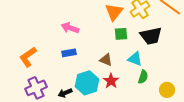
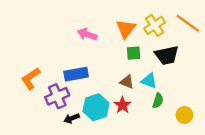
pink arrow: (70, 28) -> (87, 34), moved
blue rectangle: (69, 53) -> (76, 74), size x1.5
brown triangle: (106, 60) -> (127, 82), moved
purple cross: (36, 88) -> (57, 96), moved

